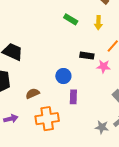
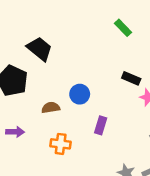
blue circle: (63, 76) -> (80, 94), moved
orange cross: (47, 119) -> (61, 144), size x0.7

